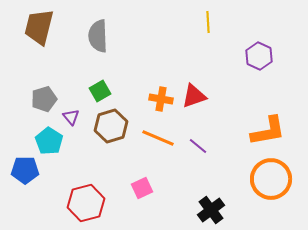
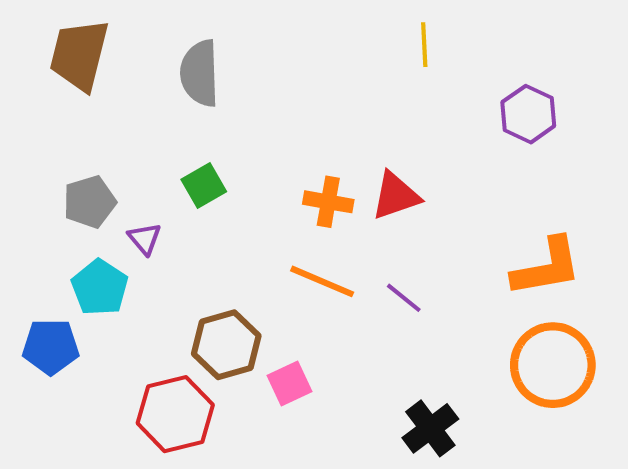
brown hexagon: (111, 126) -> (226, 345), moved

